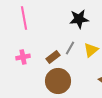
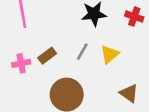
brown rectangle: (53, 57) -> (47, 56), moved

